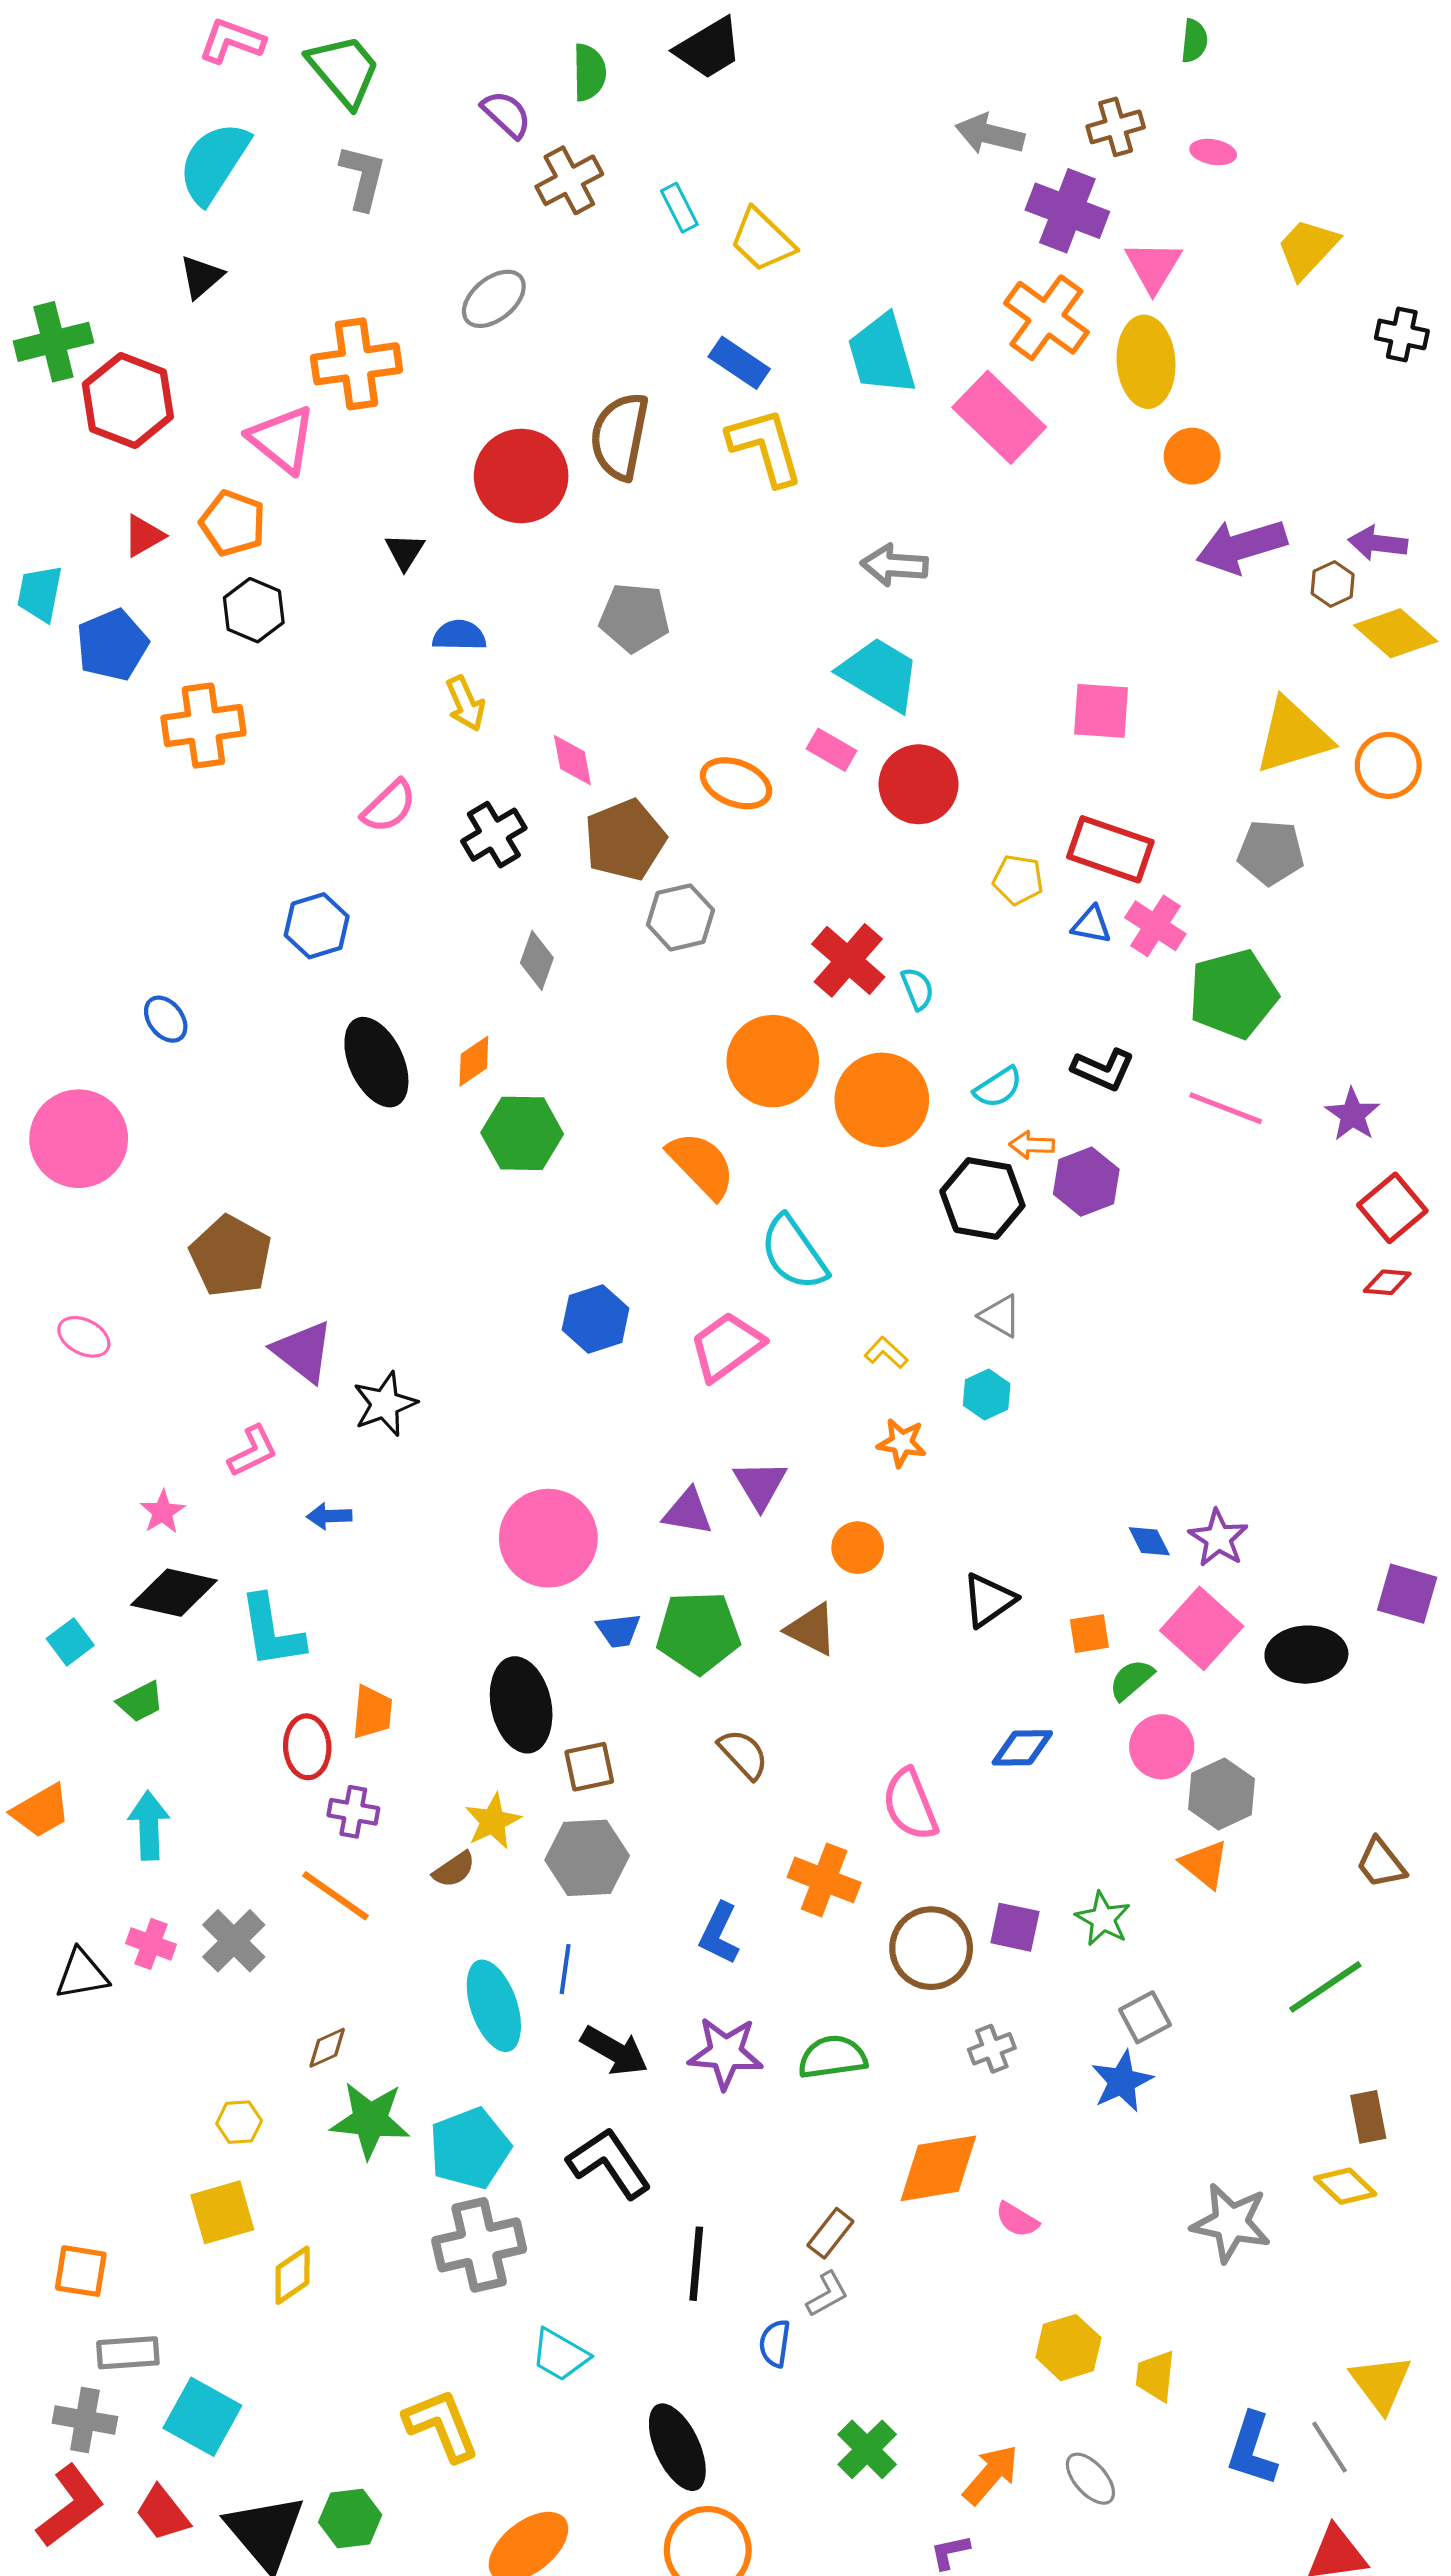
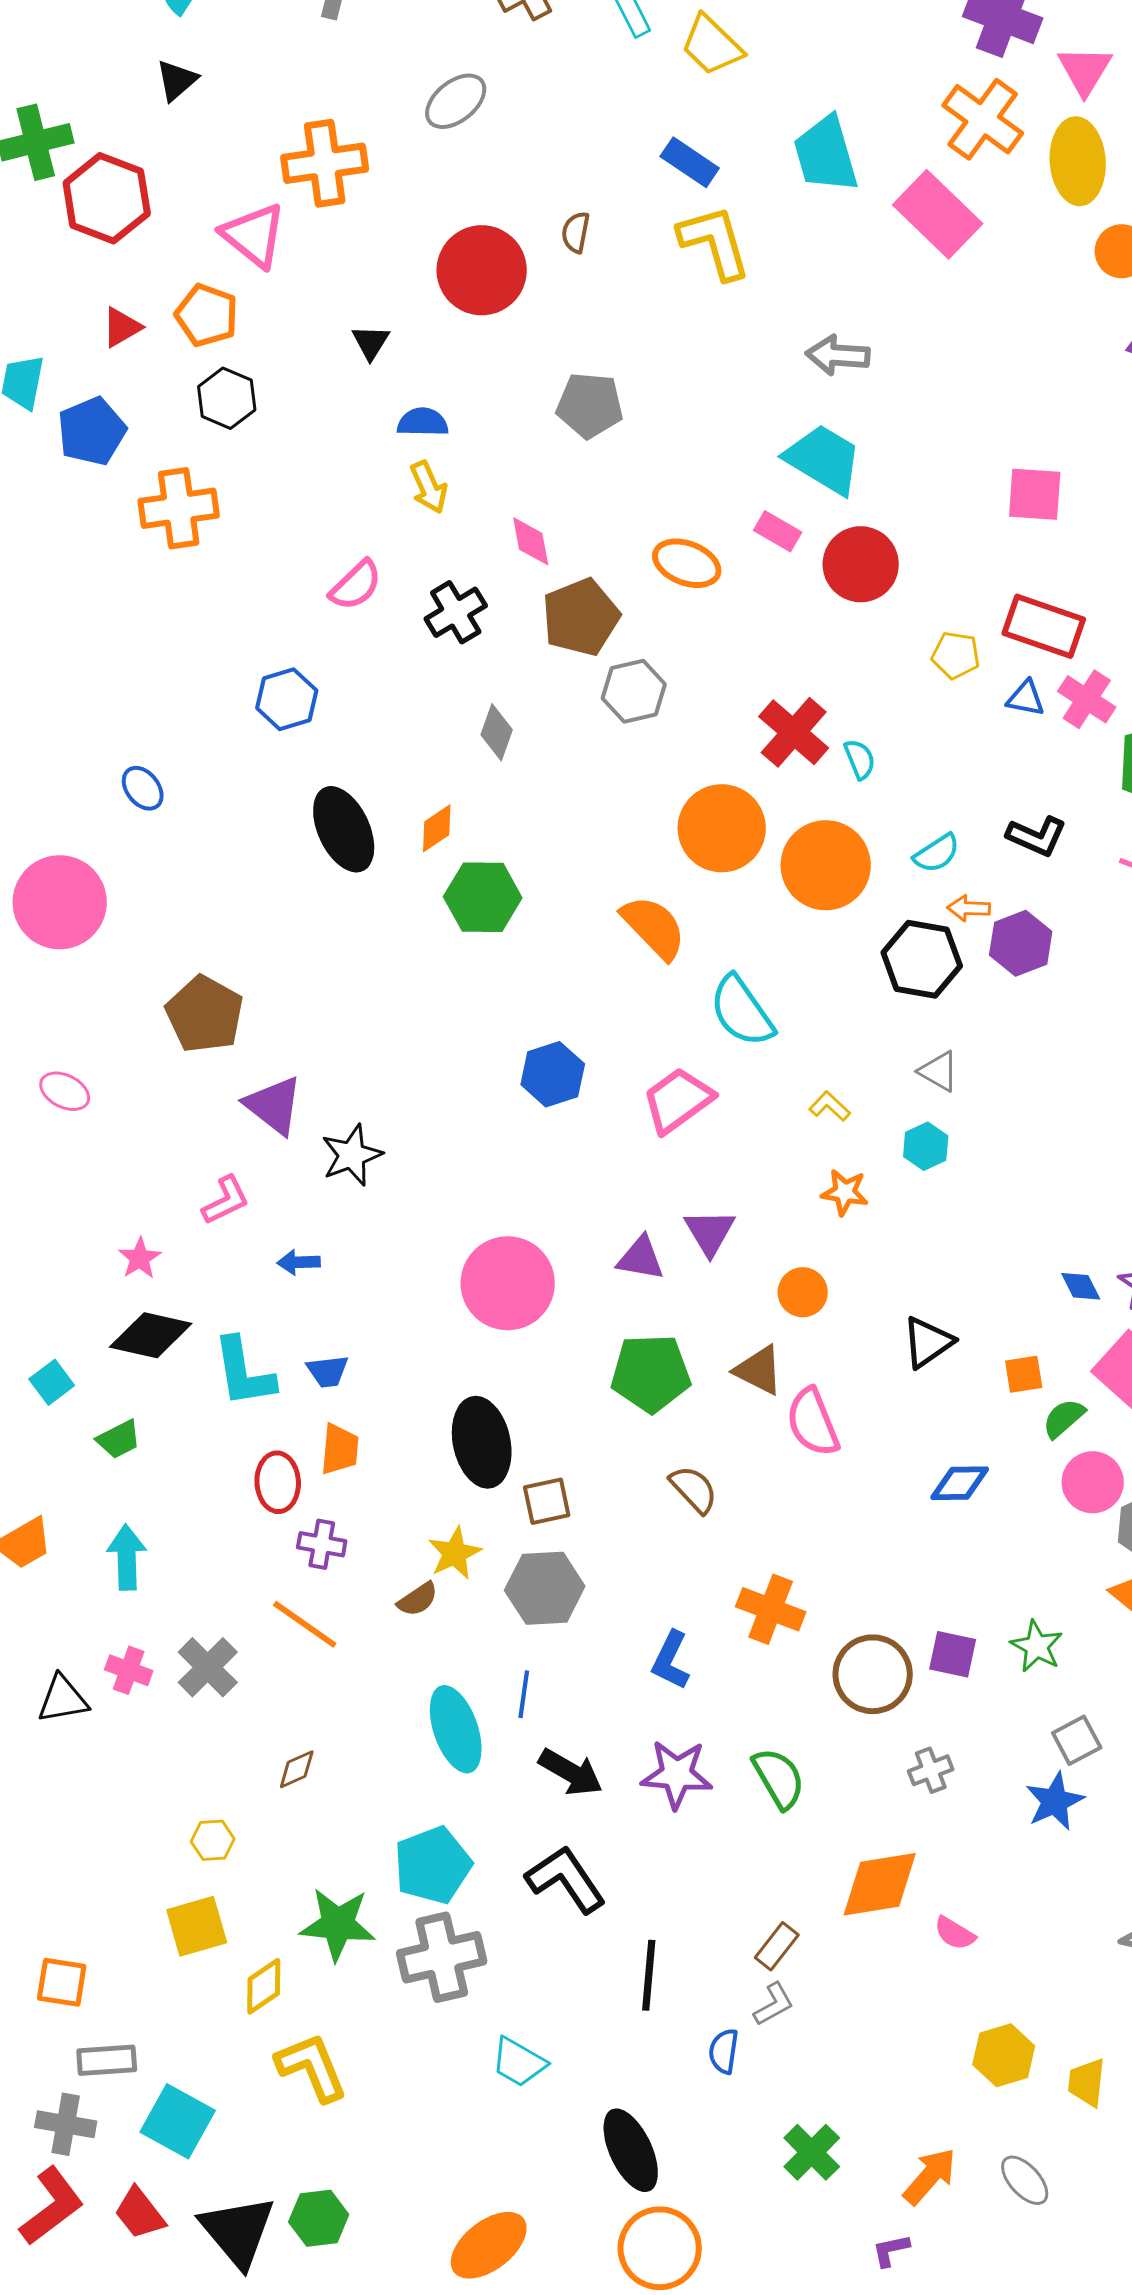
brown semicircle: (620, 436) -> (576, 232), size x0.5
blue trapezoid: (619, 1630) -> (328, 1371), moved
pink semicircle: (910, 1804) -> (813, 1422), moved
green semicircle: (833, 2057) -> (779, 1778), turned 68
green star: (370, 2120) -> (338, 1924), moved
yellow L-shape: (441, 2425) -> (312, 2067), moved

